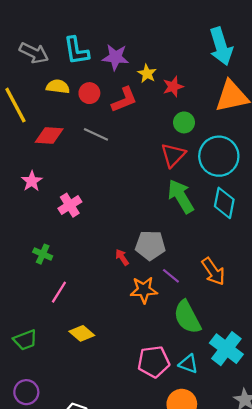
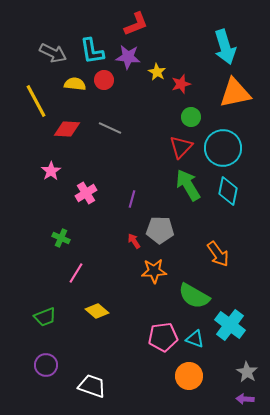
red circle: (89, 93) -> (104, 80), moved
red L-shape: (124, 100) -> (136, 24), moved
purple line: (171, 276) -> (132, 199), moved, turned 66
green semicircle: (187, 317) -> (194, 296), turned -32

